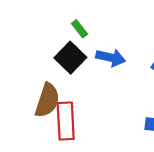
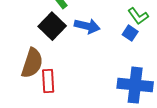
red rectangle: (66, 121) -> (48, 81), size x0.7

